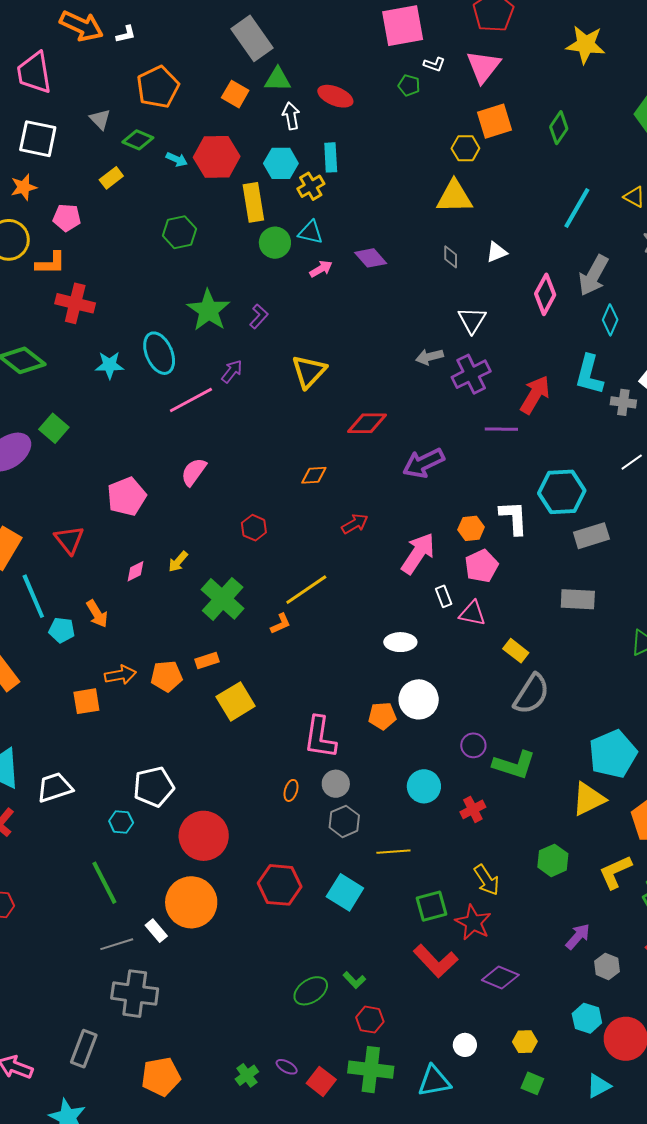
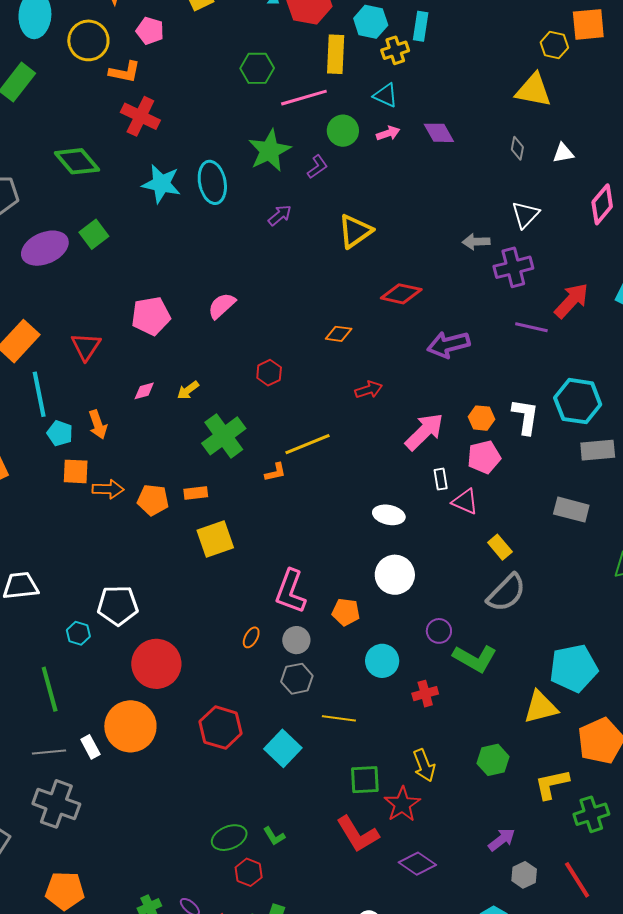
green circle: (275, 243) -> (343, 131), moved
cyan star: (110, 365) -> (161, 184), size x1.4
pink line: (191, 400) -> (304, 98), moved
orange square: (86, 701) -> (76, 471), moved
orange pentagon: (382, 716) -> (346, 612), moved
red hexagon: (370, 1020) -> (249, 872), moved

